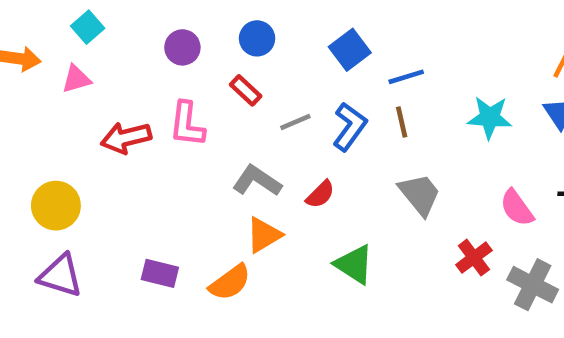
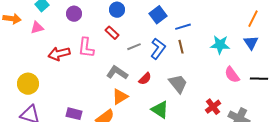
purple circle: (182, 47) -> (74, 14), moved
gray trapezoid: (420, 194) -> (178, 84), moved
pink semicircle: (517, 208) -> (232, 75), moved

